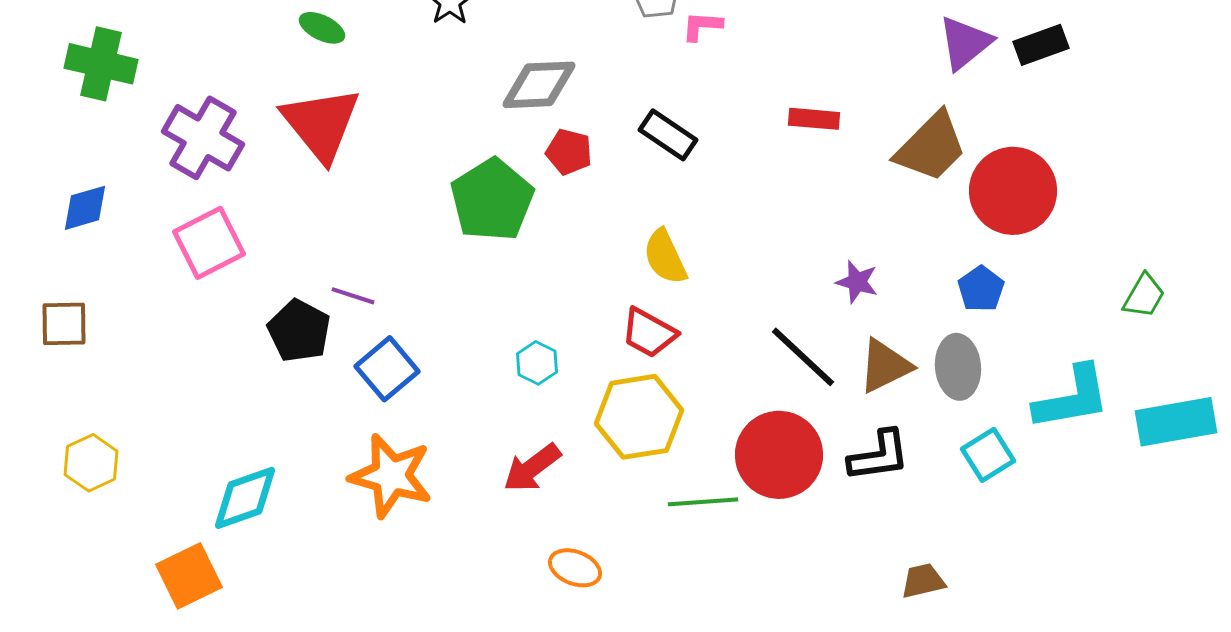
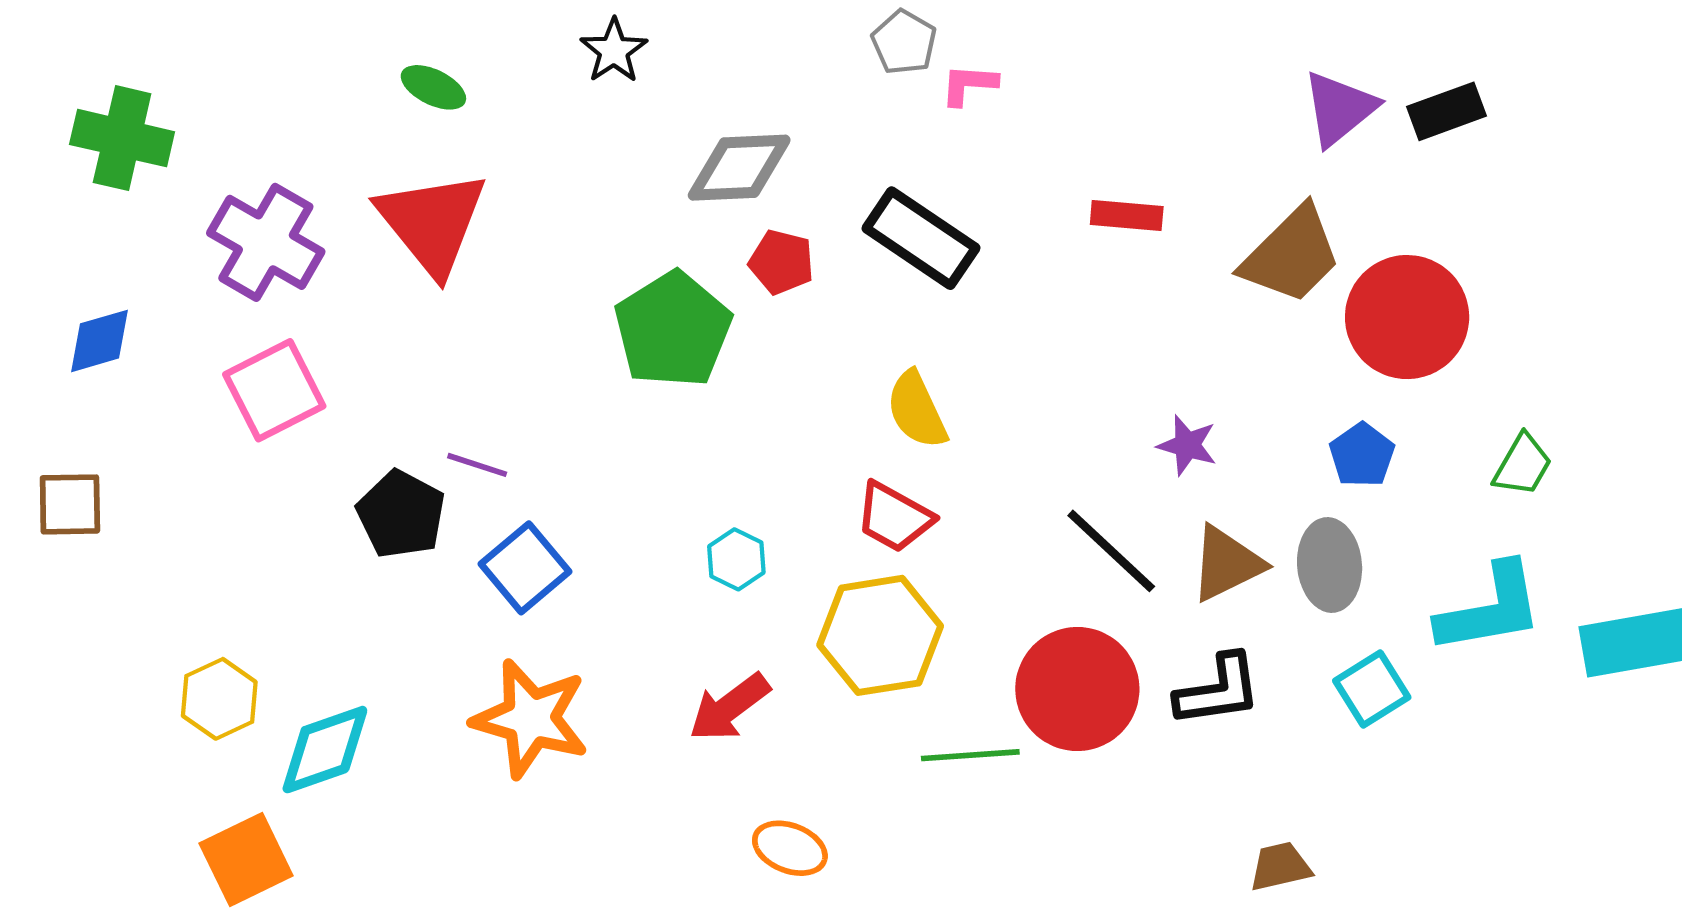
black rectangle: (668, 135) -> (921, 238), size x1.4
green trapezoid: (1144, 296) -> (1523, 465), moved
yellow hexagon: (91, 463) -> (219, 699), moved

